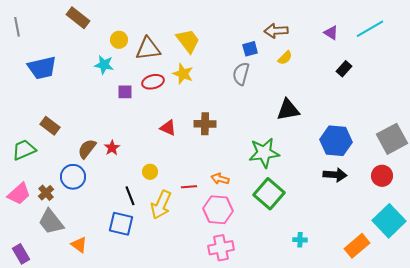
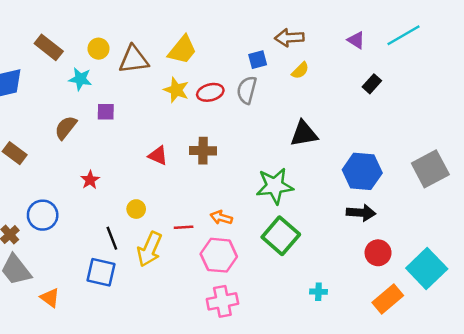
brown rectangle: (78, 18) -> (49, 47), moved
yellow trapezoid: (188, 41) -> (182, 50), turned 76
red ellipse: (153, 82) -> (210, 92), moved
brown semicircle: (87, 149) -> (66, 128), moved
red circle: (382, 176) -> (378, 253), moved

